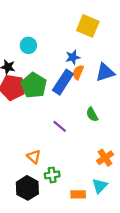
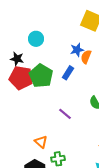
orange semicircle: (78, 72) -> (86, 57), moved
blue rectangle: (63, 82) -> (68, 73), size x0.6

